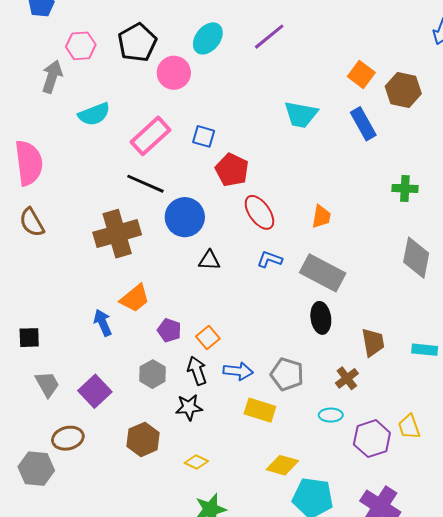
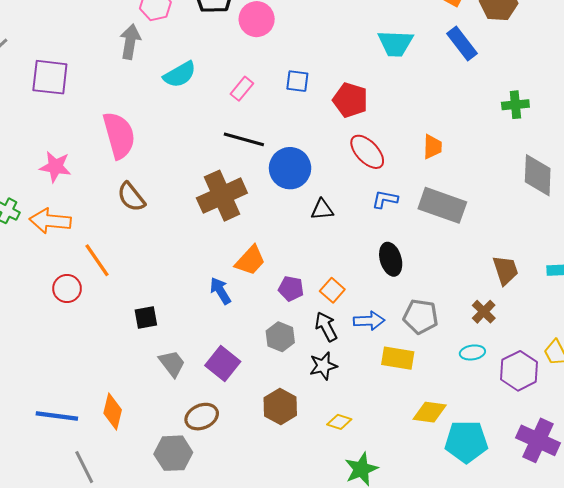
pink rectangle: (150, 136) -> (242, 89), size x0.6
red pentagon: (232, 170) -> (350, 100), moved
black ellipse: (321, 318) -> (391, 259), moved

